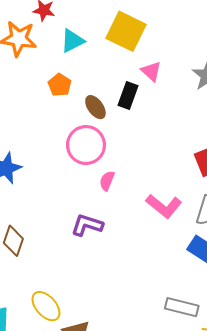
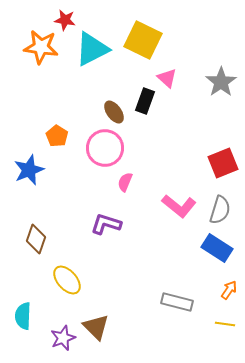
cyan triangle: (72, 41) -> (92, 49), size x1.5
orange pentagon: (60, 85) -> (57, 136), moved
yellow ellipse: (46, 306) -> (67, 280), moved
gray rectangle: (182, 307) -> (177, 302), moved

